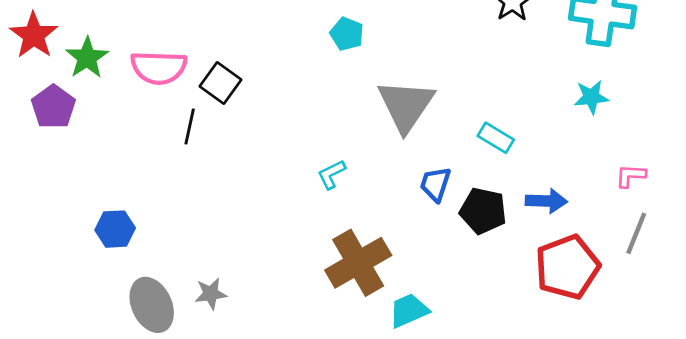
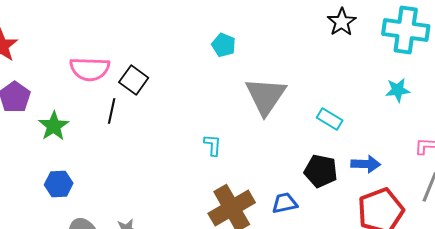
green star: (87, 58) -> (54, 126), moved
cyan L-shape: (331, 174) -> (213, 145), turned 120
blue trapezoid: (435, 184) -> (285, 203), moved, turned 60

